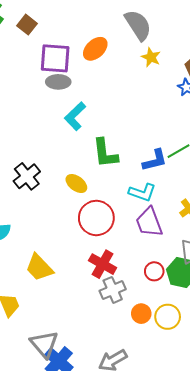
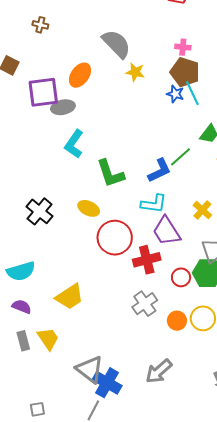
gray ellipse: (58, 82) -> (63, 107), moved
red cross: (103, 264) -> (147, 260), moved, turned -32
yellow trapezoid: (39, 268) -> (70, 297), turned -68

